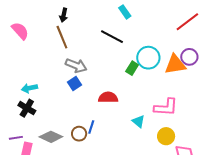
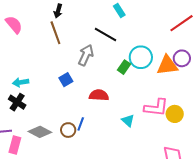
gray arrow: (76, 66) -> (86, 55), moved, turned -90
yellow circle: (166, 136) -> (175, 114), moved

